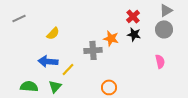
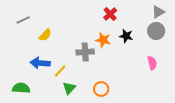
red cross: (133, 16) -> (110, 14), moved
gray line: (19, 18) -> (23, 20), moved
green triangle: (55, 86) -> (69, 88), moved

